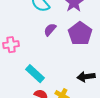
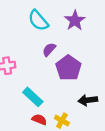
purple pentagon: (80, 34) -> (68, 68), moved

